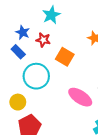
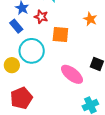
orange square: (65, 57) -> (60, 34), turned -30
yellow circle: (18, 102) -> (12, 65), moved

